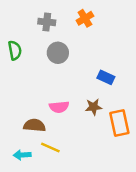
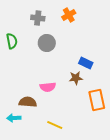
brown star: (94, 107) -> (76, 78), moved
yellow line: (50, 148) -> (55, 125), moved
cyan arrow: (22, 155) -> (14, 118), moved

